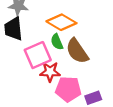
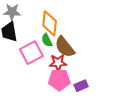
orange diamond: (61, 22) -> (50, 23), turned 70
red star: (50, 72) -> (58, 63), moved

